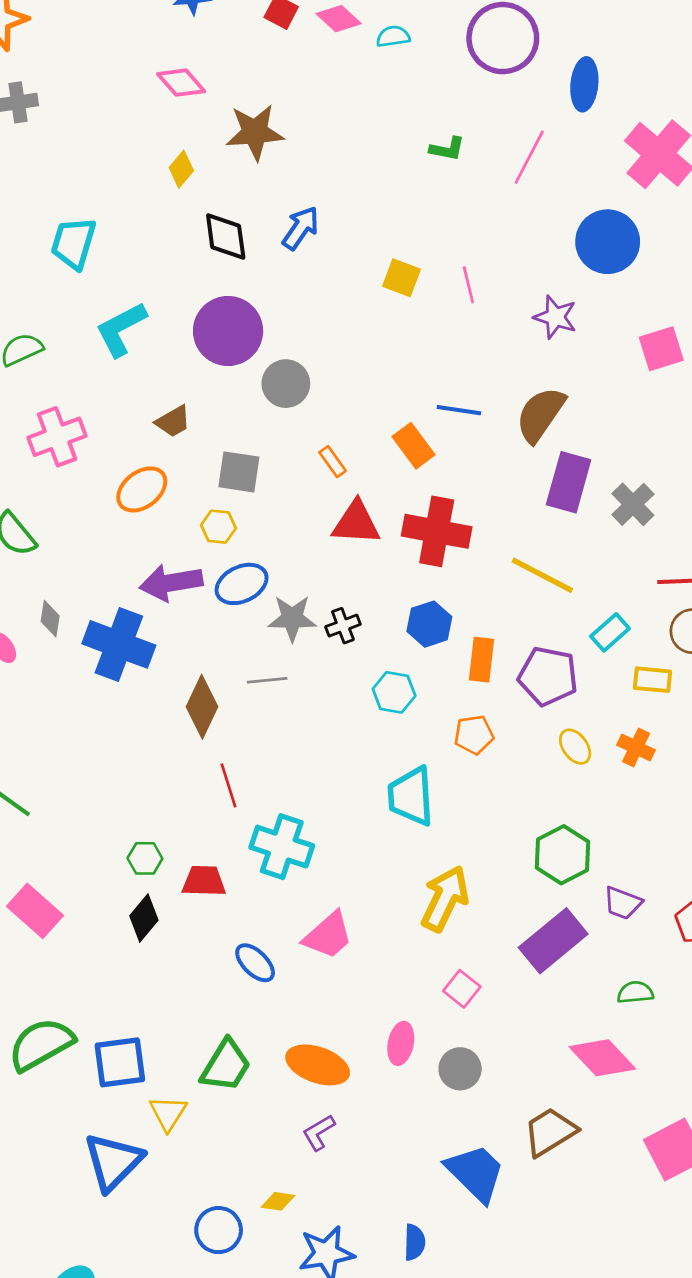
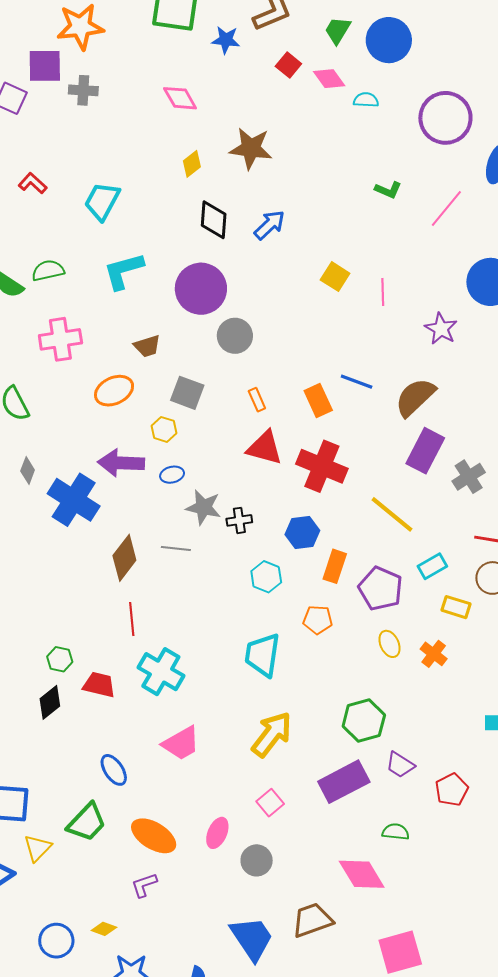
pink diamond: (181, 83) -> (180, 98), moved
blue ellipse: (242, 584) -> (172, 475), size x0.6
blue ellipse: (255, 963) -> (114, 770), moved

